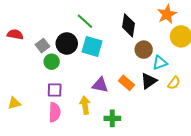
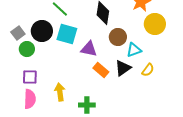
purple triangle: (100, 85) -> (89, 49), moved

